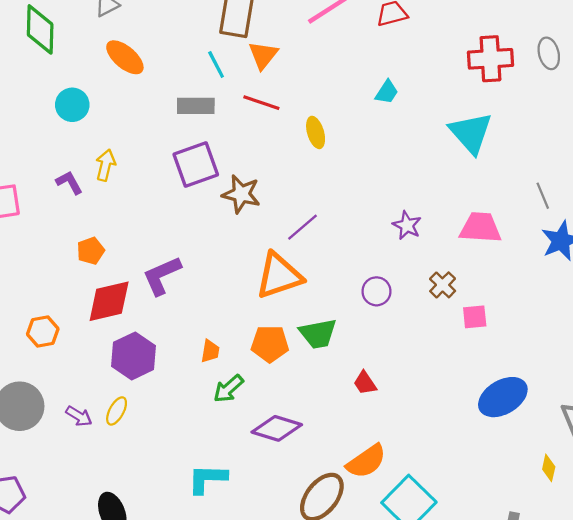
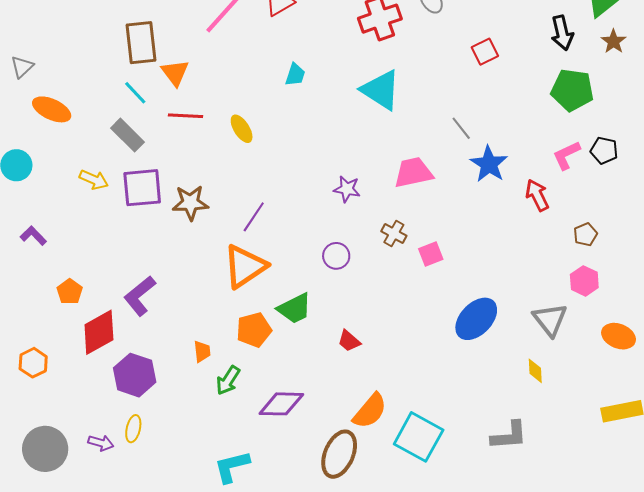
gray rectangle: (196, 106) -> (127, 135), turned 60
purple square: (196, 164) -> (142, 188), turned 30
yellow arrow: (106, 165) -> (94, 180), moved, turned 116
orange hexagon: (43, 332) -> (33, 363), moved

